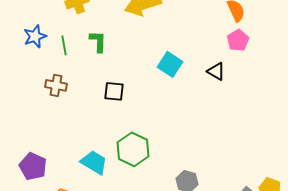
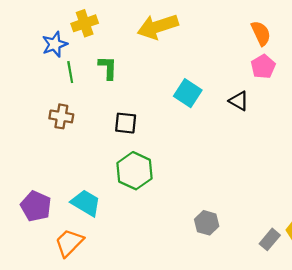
blue star: (35, 36) -> (55, 44), moved
green hexagon: (133, 149) -> (135, 171), moved
cyan trapezoid: (94, 162) -> (86, 203), moved

